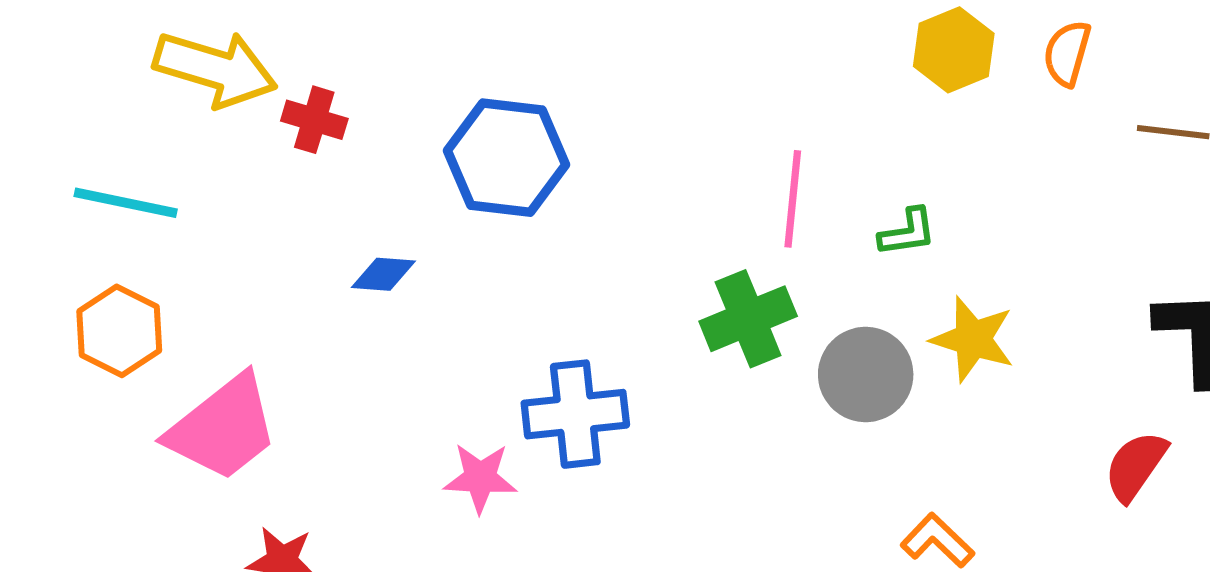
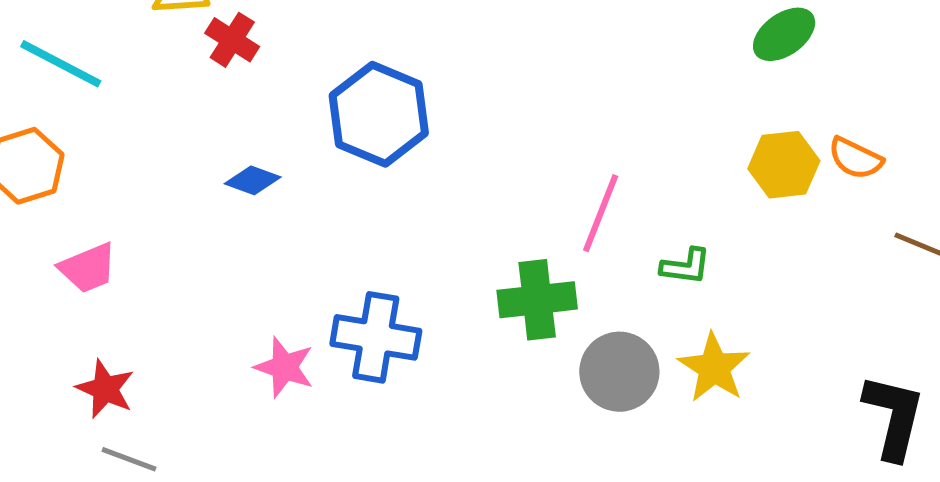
yellow hexagon: (954, 50) -> (784, 165), moved
orange semicircle: (1067, 53) -> (856, 158), turned -96
pink trapezoid: (223, 428) -> (88, 268), size x0.6

